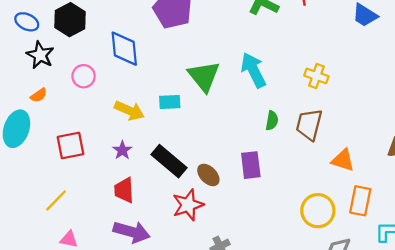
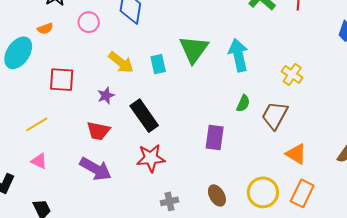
cyan rectangle: (170, 102) -> (158, 64), turned 66
brown ellipse: (208, 175) -> (217, 196), moved
red trapezoid: (124, 190) -> (98, 131), turned -90

